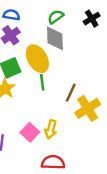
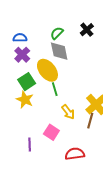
brown line: (71, 93) -> (90, 121), moved
yellow arrow: (51, 129) -> (68, 112), moved, turned -42

